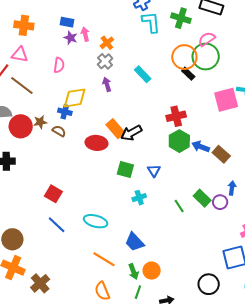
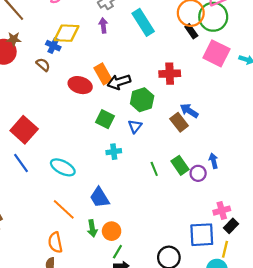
cyan rectangle: (143, 74) -> (143, 22), size x1.4
pink square: (226, 100) -> (216, 53), moved, turned 30
brown star: (40, 122) -> (14, 39), moved
green hexagon: (179, 141) -> (142, 100), moved
brown rectangle: (221, 154) -> (179, 122), moved
blue arrow: (232, 188) -> (213, 161), turned -32
red square: (53, 194) -> (24, 130), size x1.4
green line: (138, 292) -> (117, 252), moved

